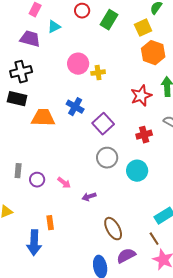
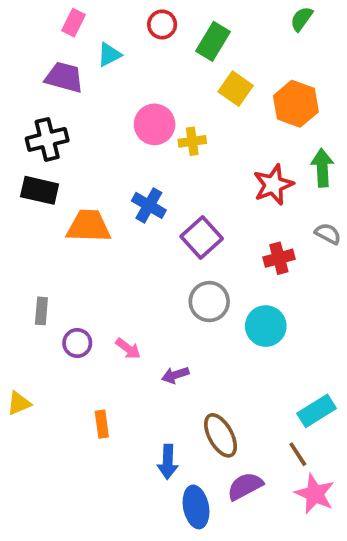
yellow square: (143, 28) -> (236, 89), moved, turned -30
gray rectangle: (18, 171) -> (41, 311), moved
blue arrow: (34, 243) -> (168, 462), moved, size x0.7

